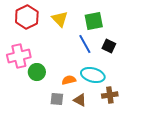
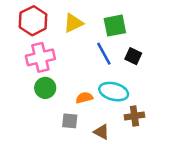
yellow triangle: (60, 19) -> (73, 23), turned 48
pink cross: (19, 56) -> (40, 57), moved
brown triangle: (80, 100) -> (101, 132), moved

